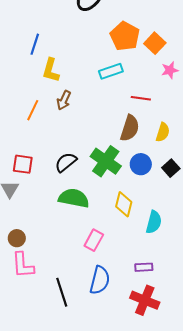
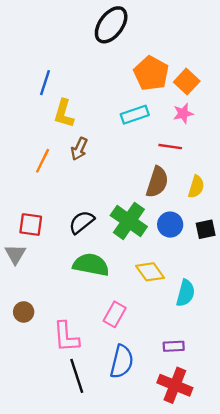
pink star: (170, 70) -> (183, 113), moved
black square: (171, 168) -> (206, 229), turned 30
yellow diamond: (124, 204) -> (150, 272), turned -50
pink L-shape: (23, 265) -> (66, 337), moved

